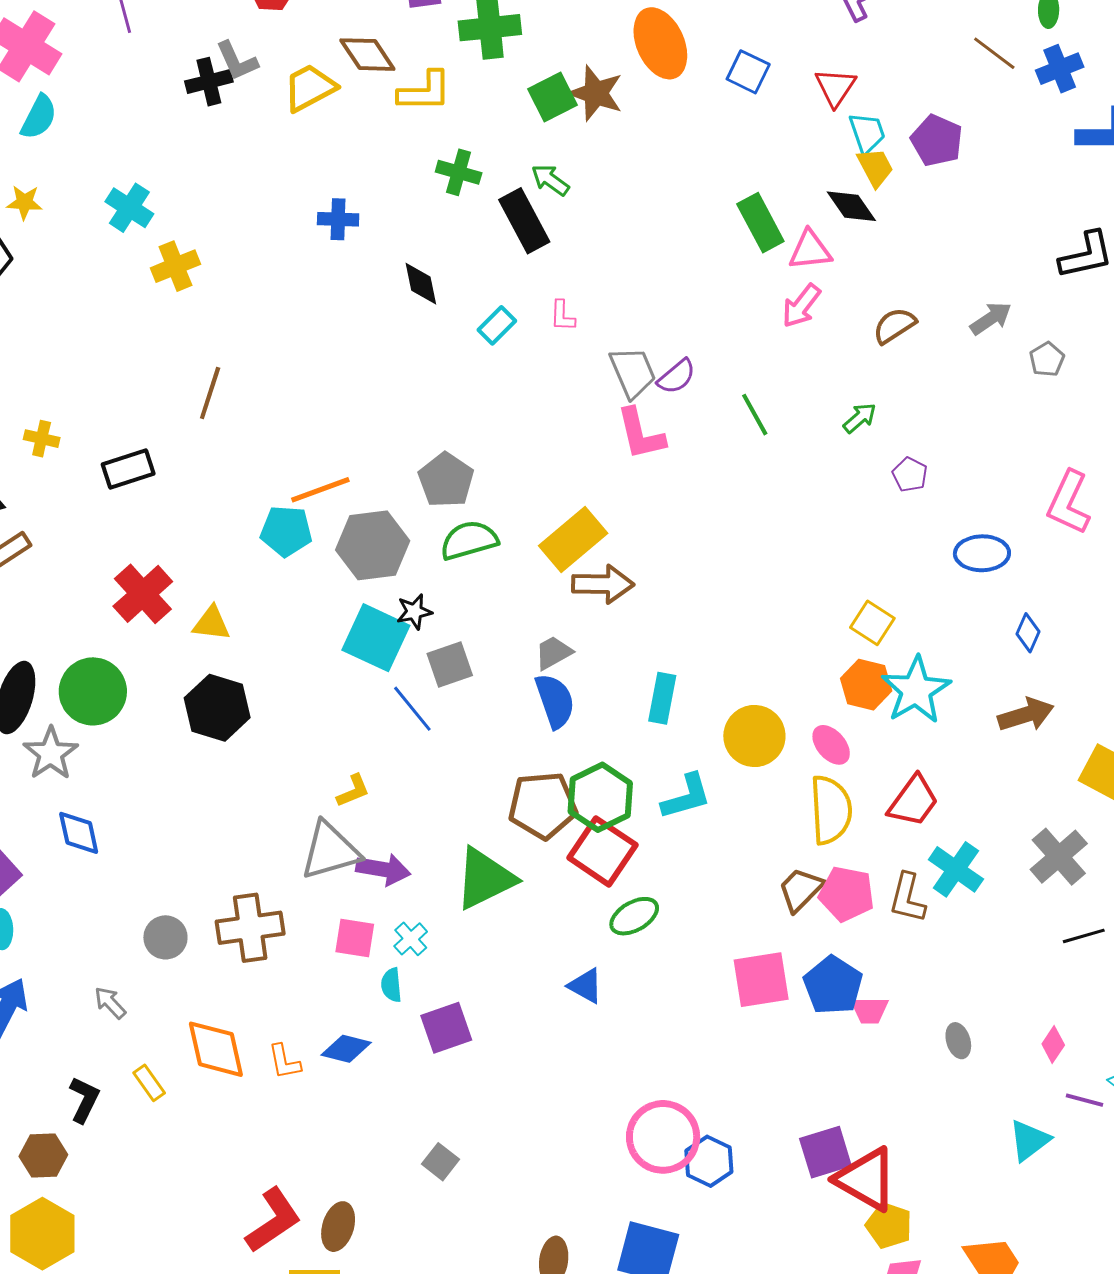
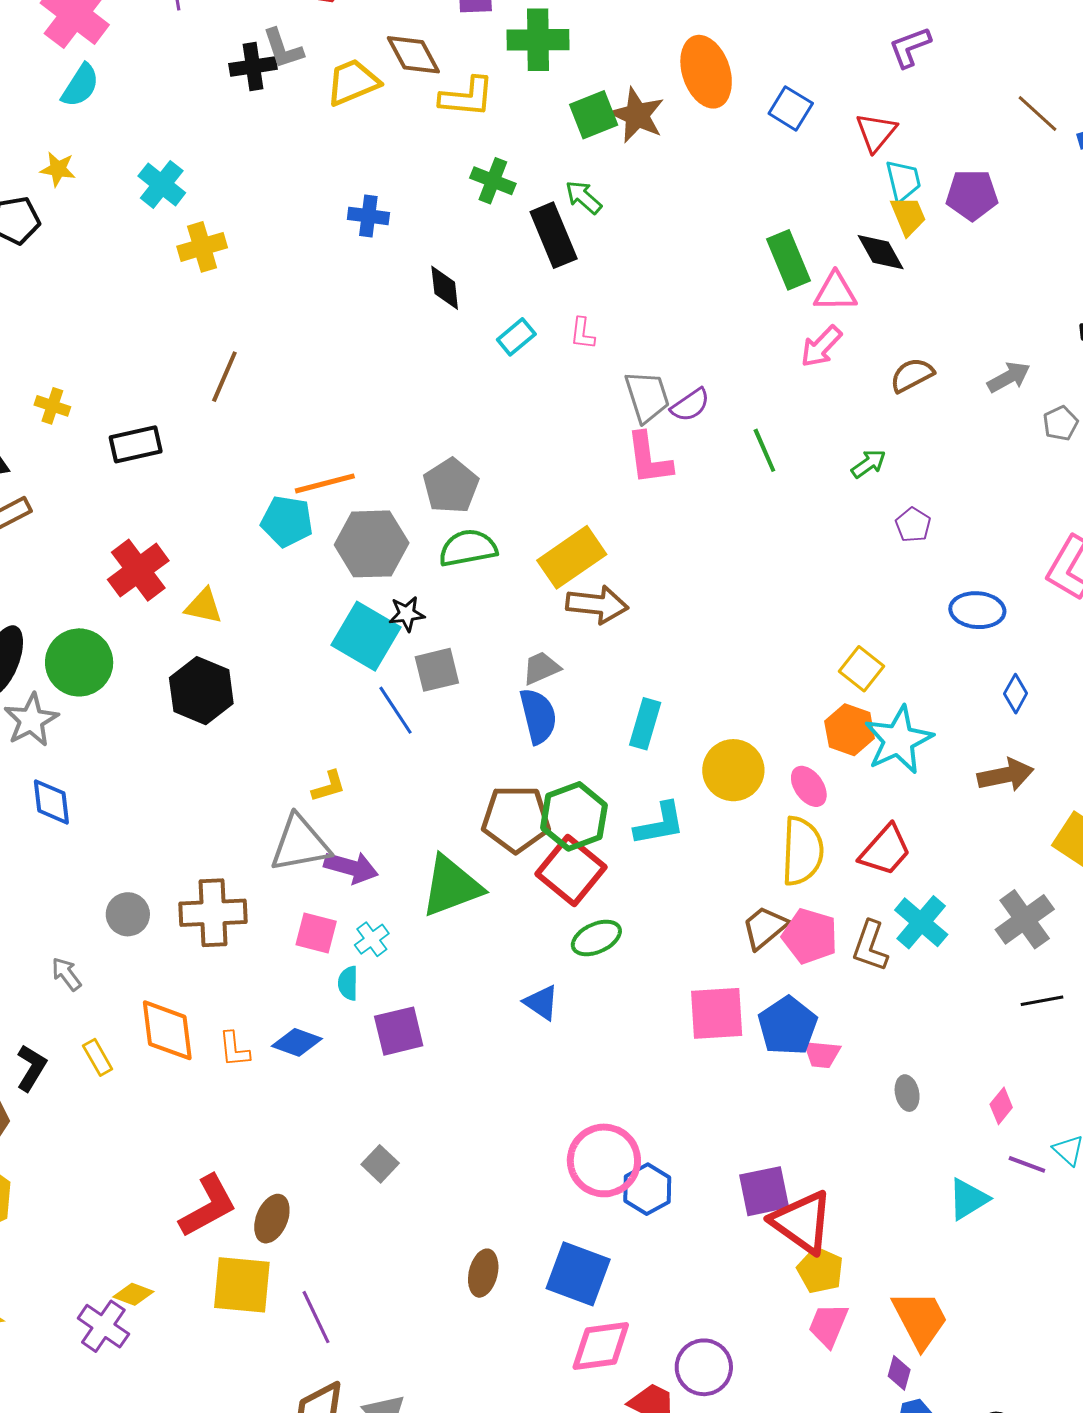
purple pentagon: (937, 140) -> (972, 195), turned -30

